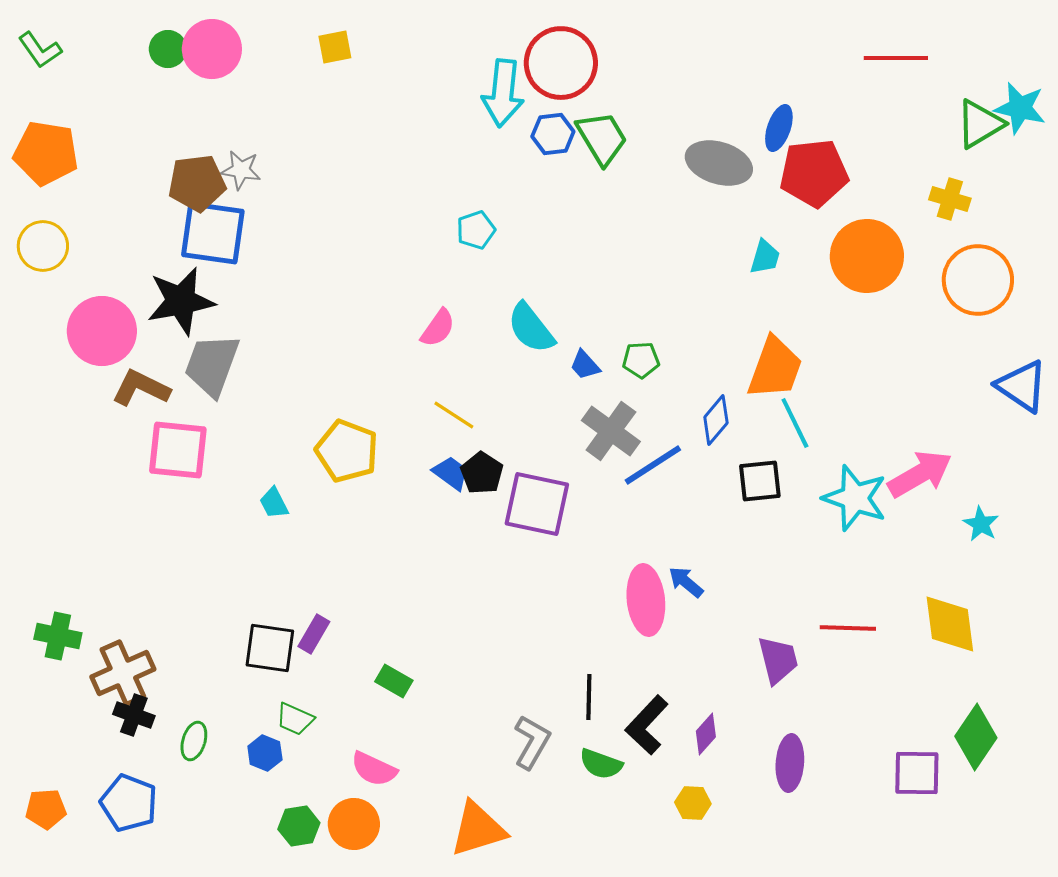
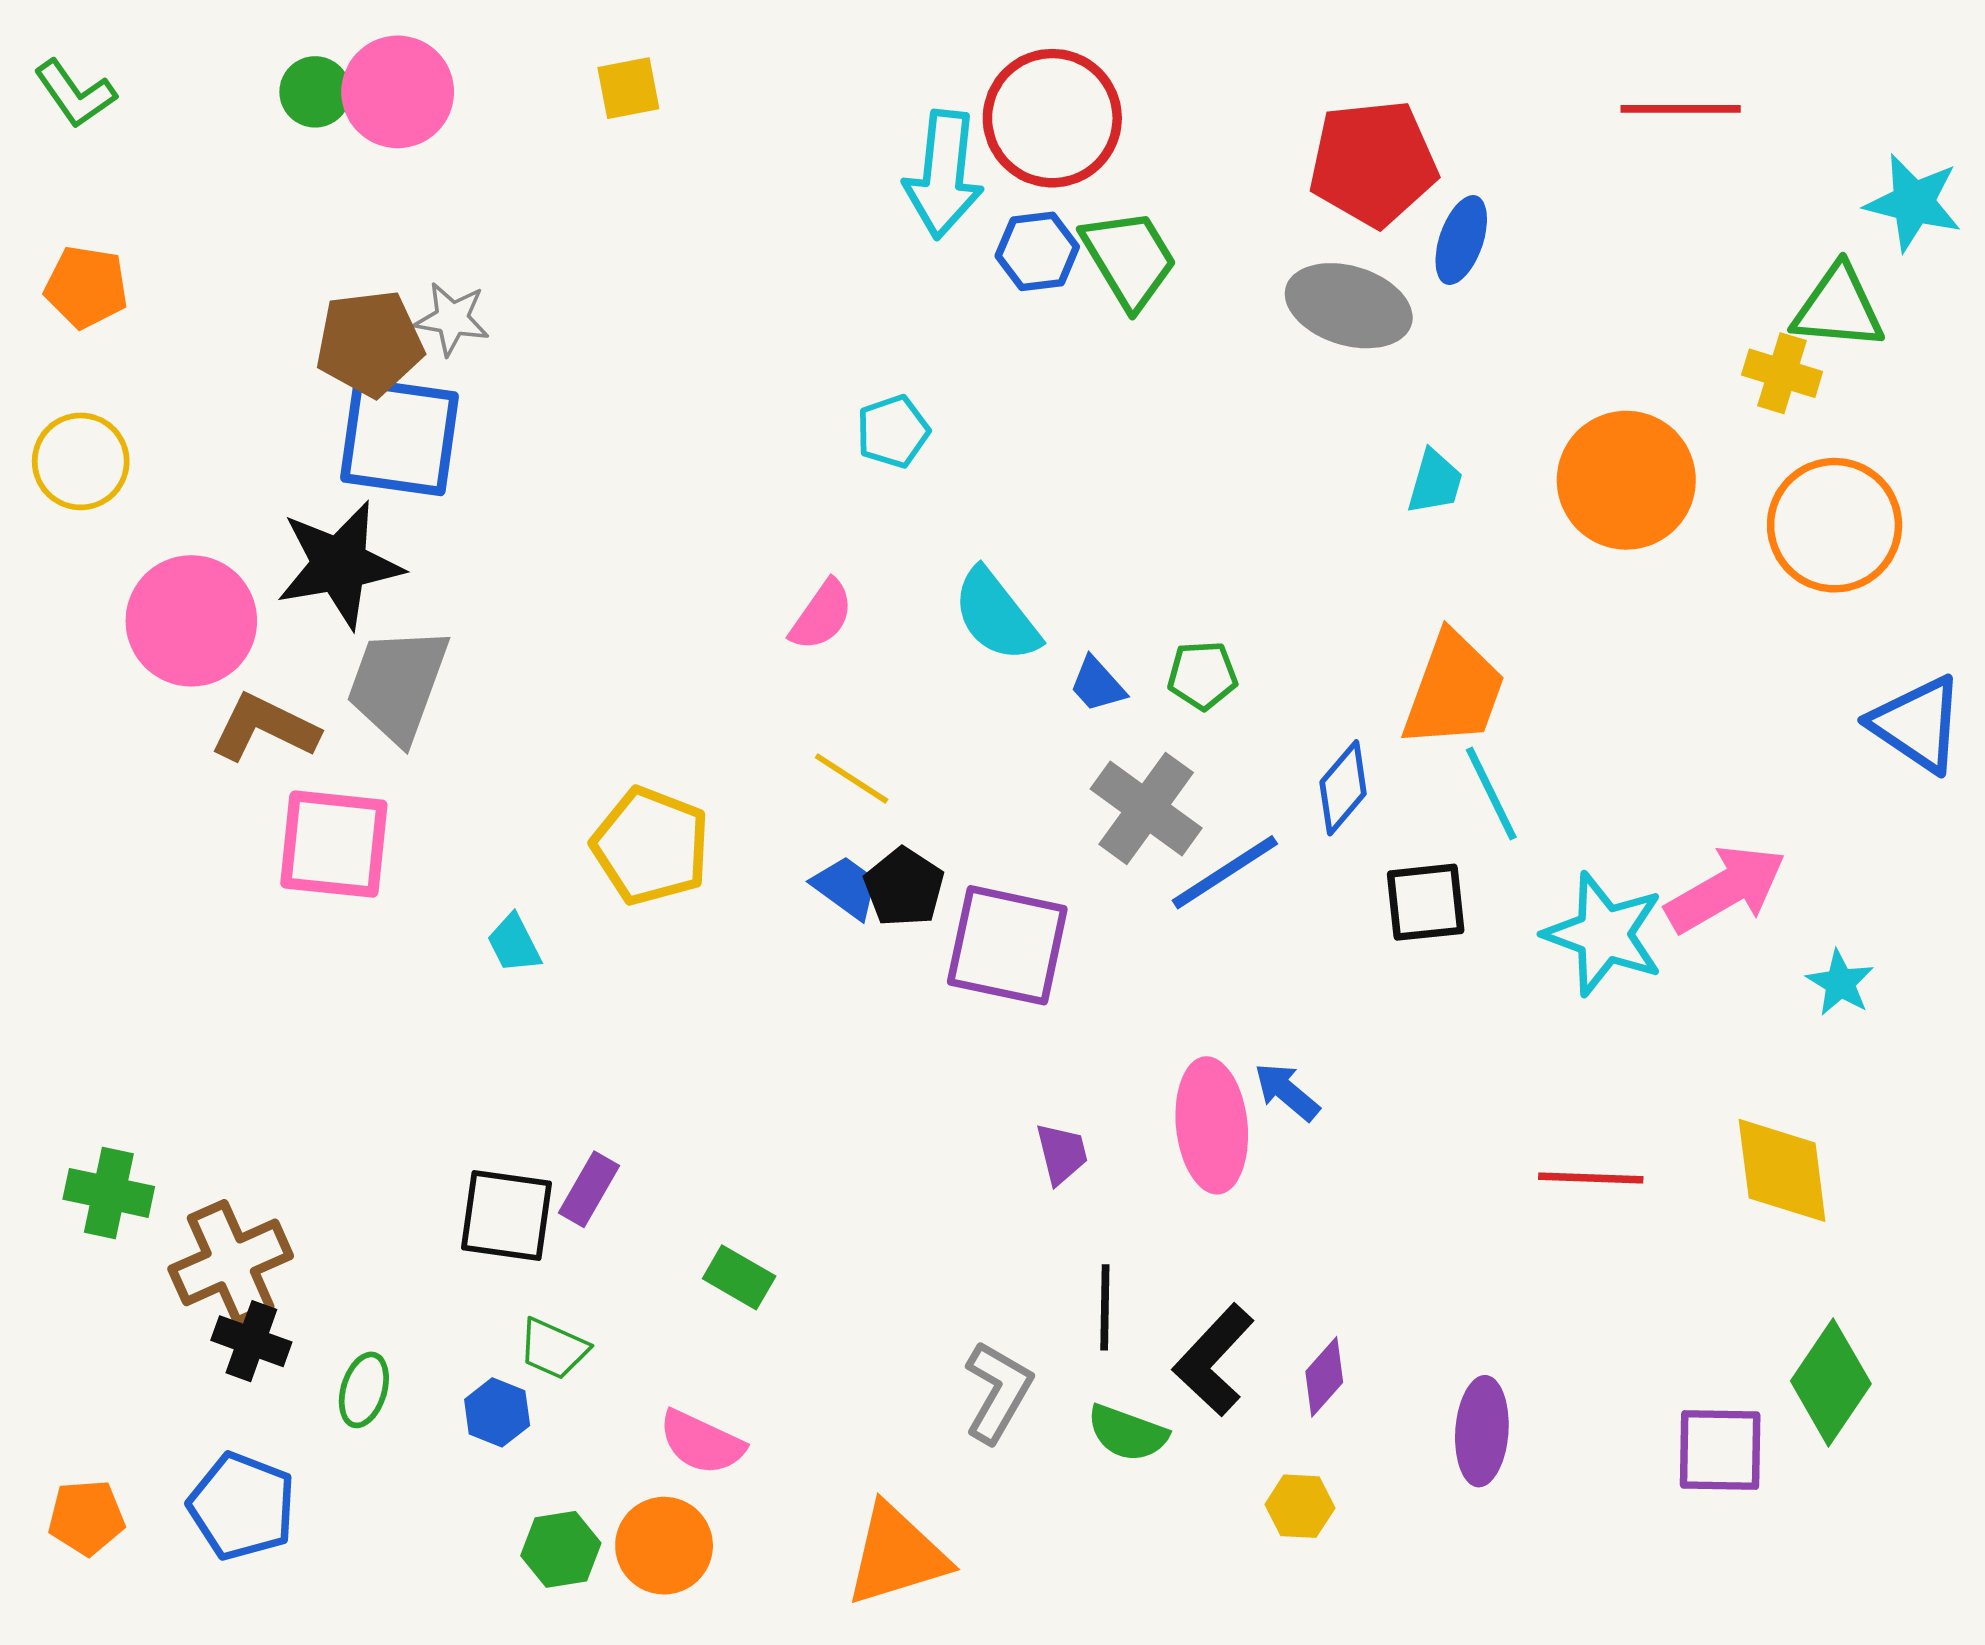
green triangle: (980, 124) -> (1838, 308), moved, turned 36
orange pentagon: (46, 153) -> (86, 287), size x0.7
red pentagon: (814, 173) -> (1373, 163), moved
purple trapezoid: (778, 660) -> (1062, 1154), moved, size x0.7

